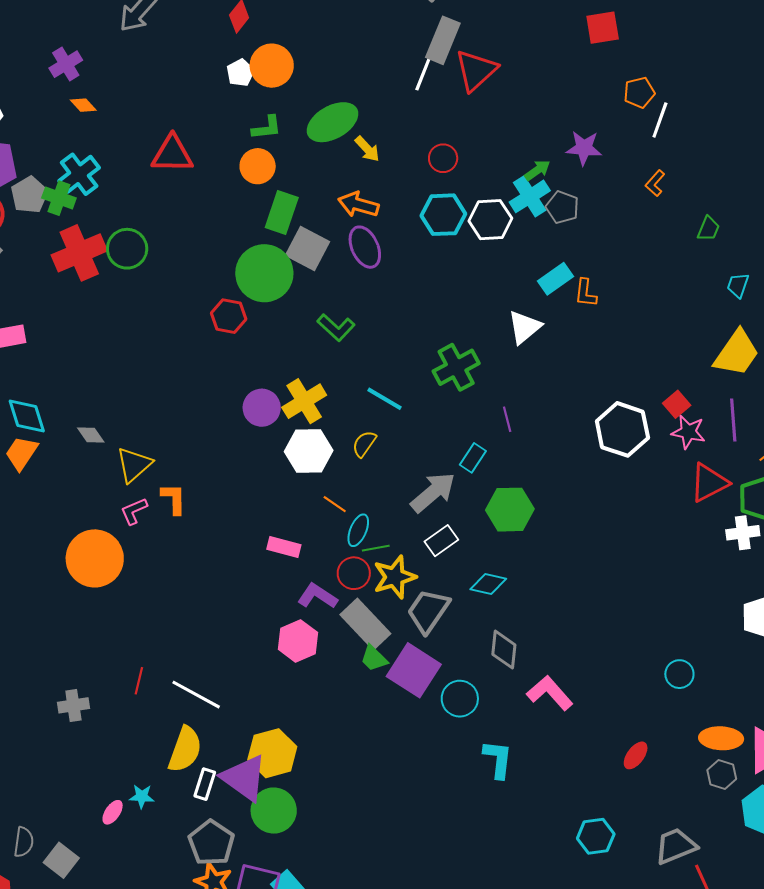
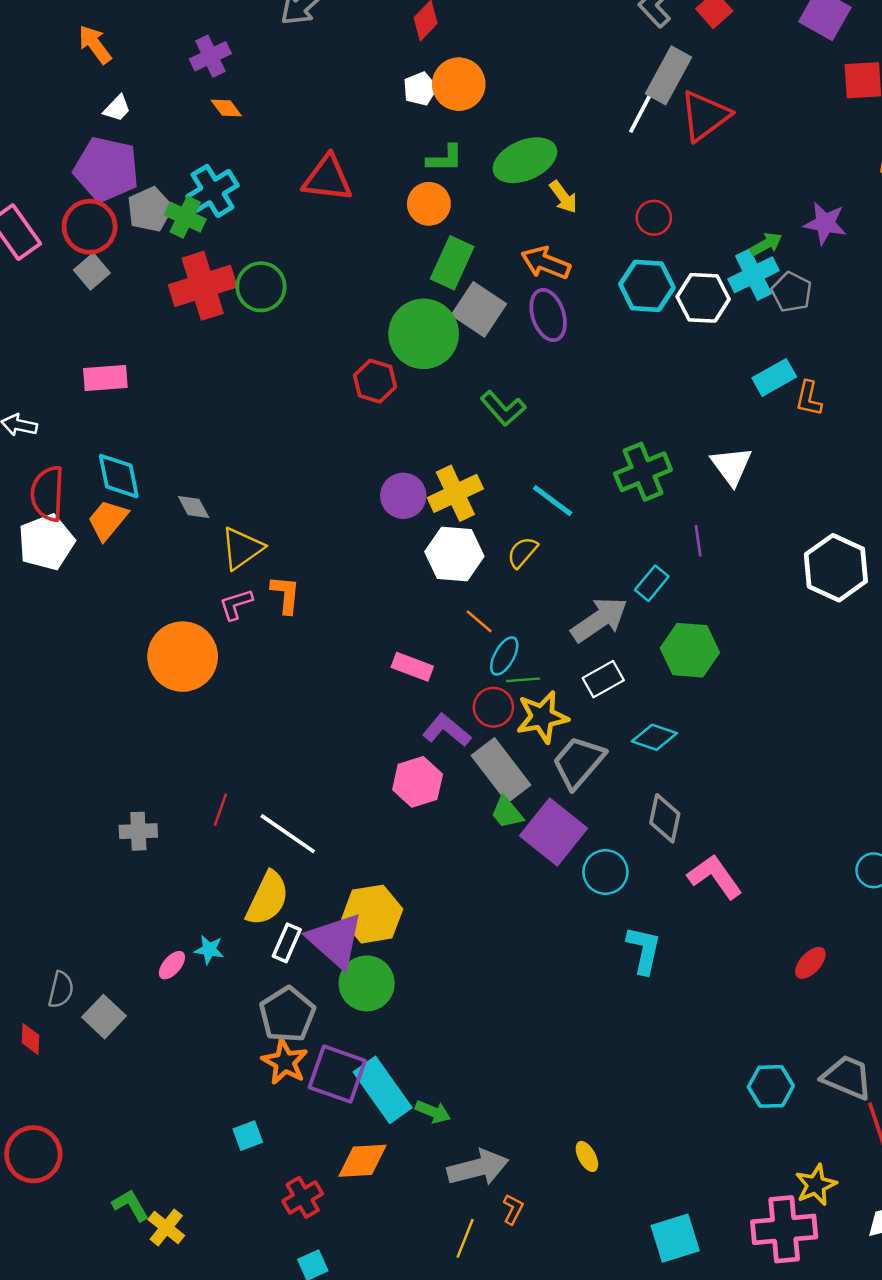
white triangle: (524, 327) -> (731, 466), moved, turned -33
cyan hexagon: (596, 836) -> (771, 1086), moved
gray trapezoid: (676, 846) -> (847, 1077), turned 39

